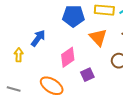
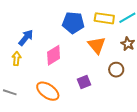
blue arrow: (38, 38) -> (26, 38), moved
pink diamond: (68, 57) -> (54, 55), moved

